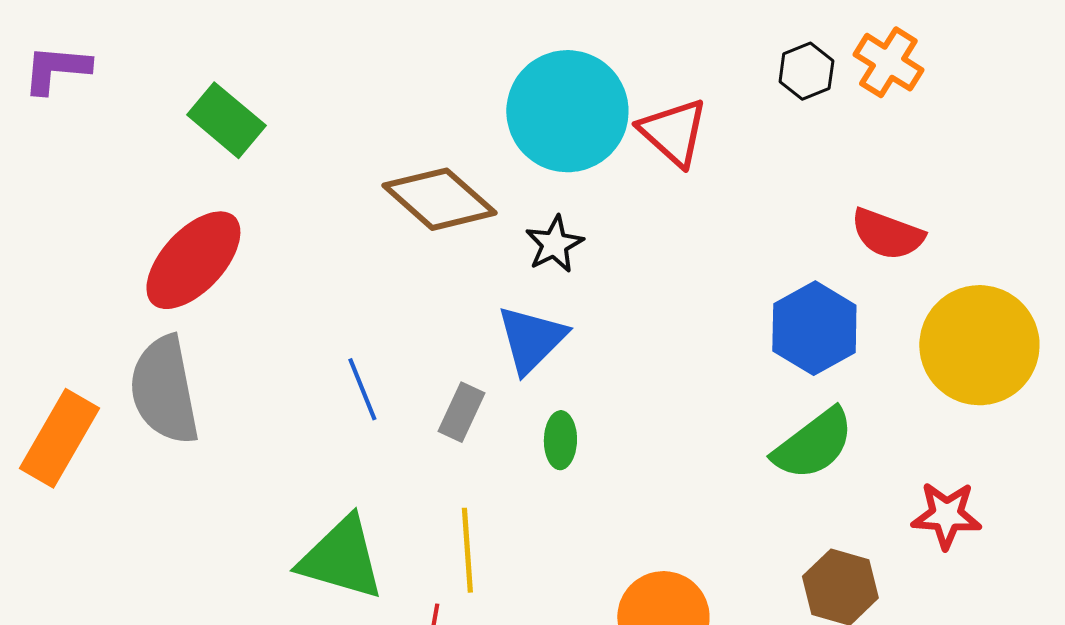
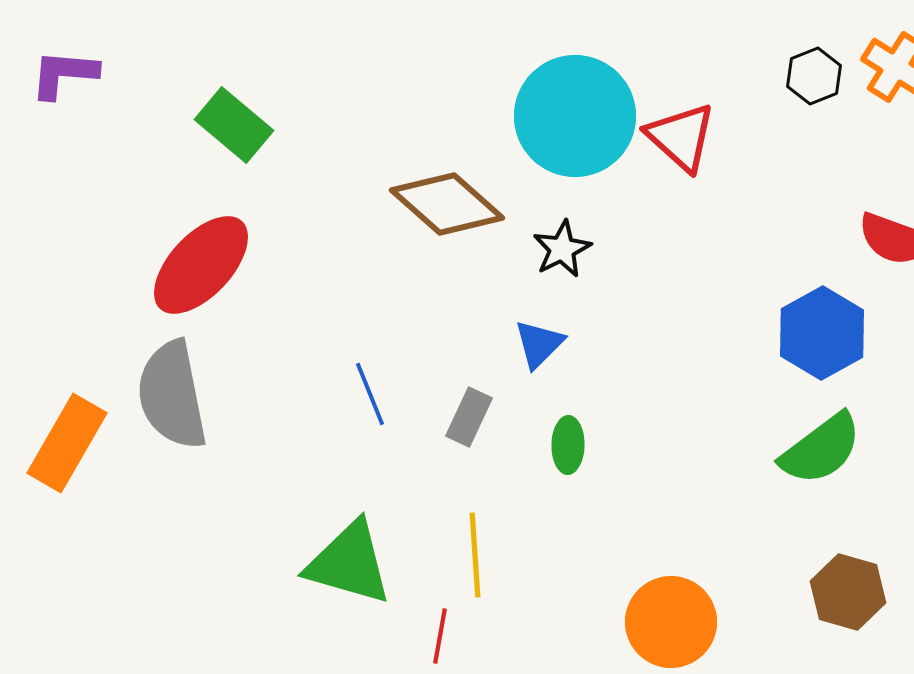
blue triangle: (531, 339) -> (539, 344), size x0.7

